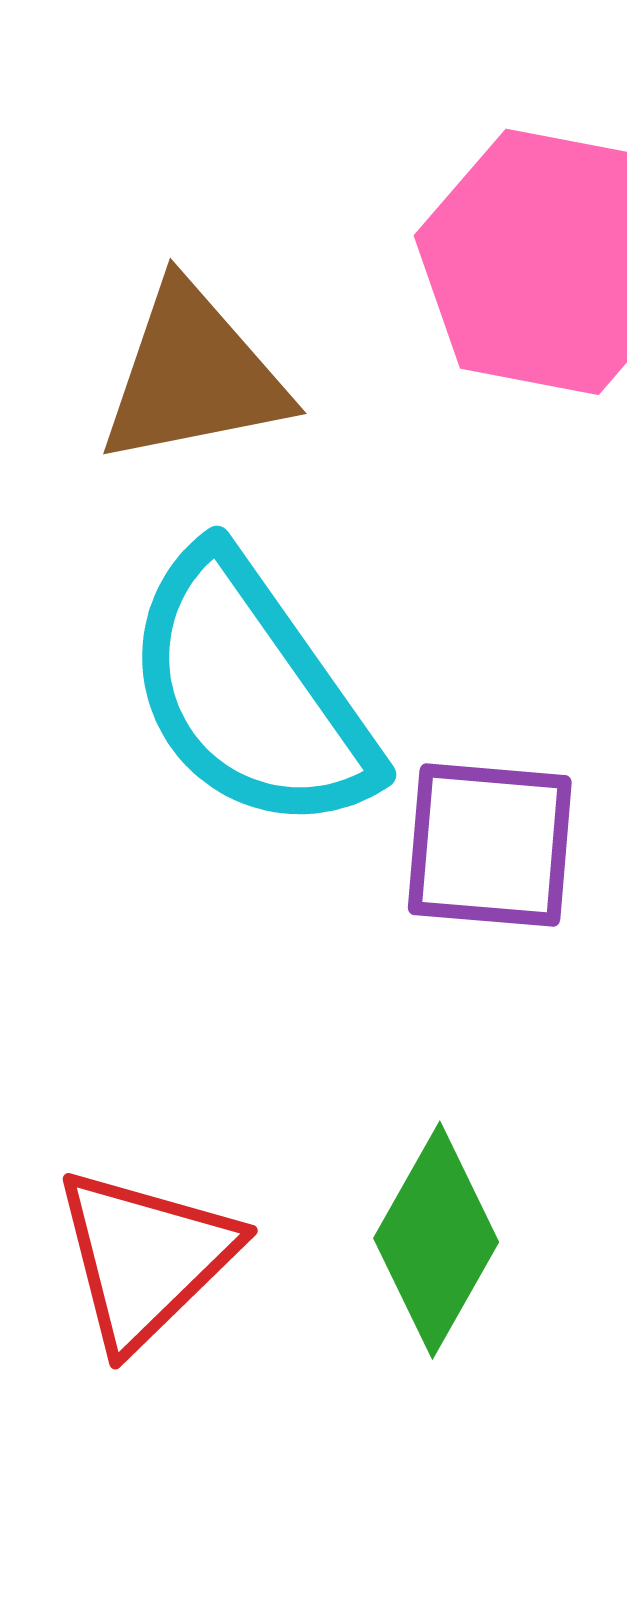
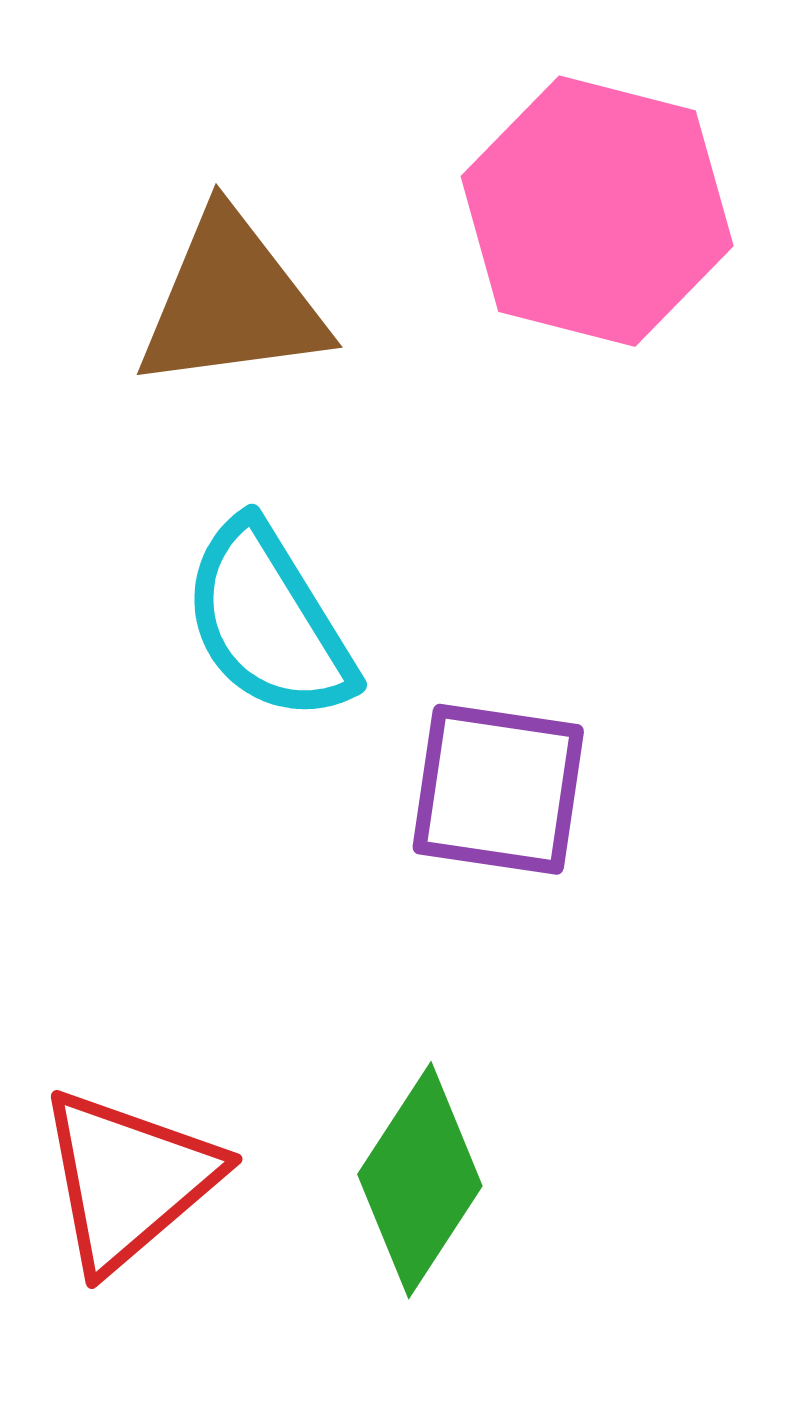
cyan semicircle: (250, 692) -> (268, 621), size x0.7

